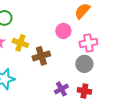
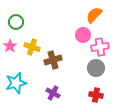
pink circle: (63, 31) -> (83, 35), moved
purple cross: (61, 89) -> (53, 93), moved, turned -32

